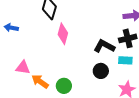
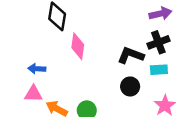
blue arrow: (11, 28) -> (37, 69), moved

